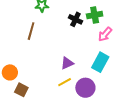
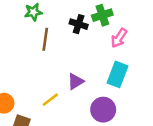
brown line: (31, 31) -> (45, 39), moved
yellow line: (65, 82) -> (50, 100), moved

